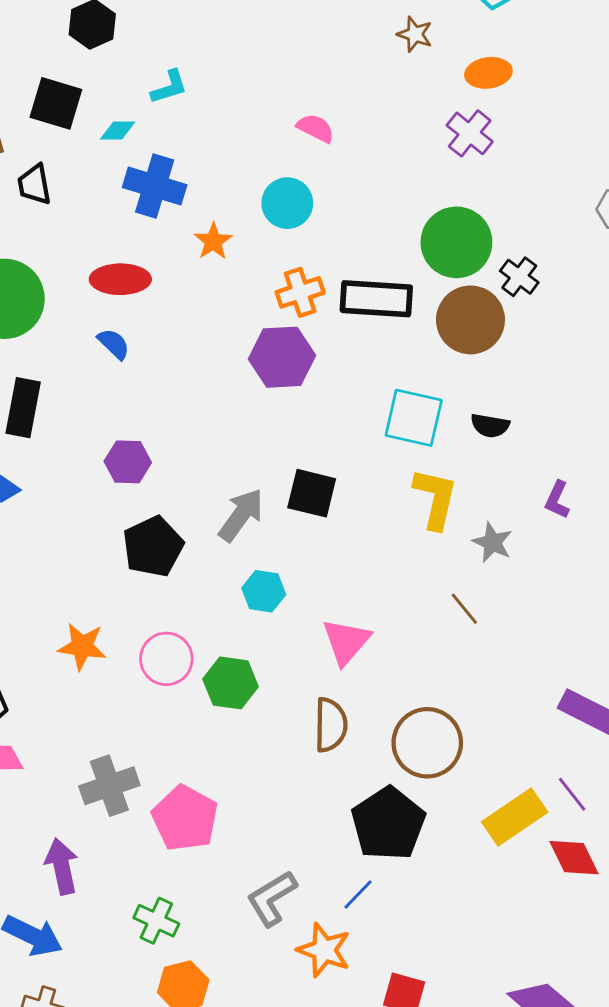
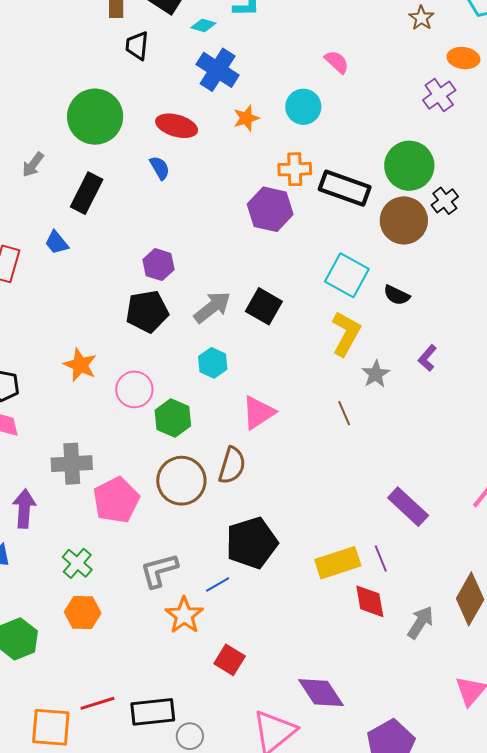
purple hexagon: (128, 462) -> (159, 265), moved
brown circle: (427, 743) -> (181, 481), moved

